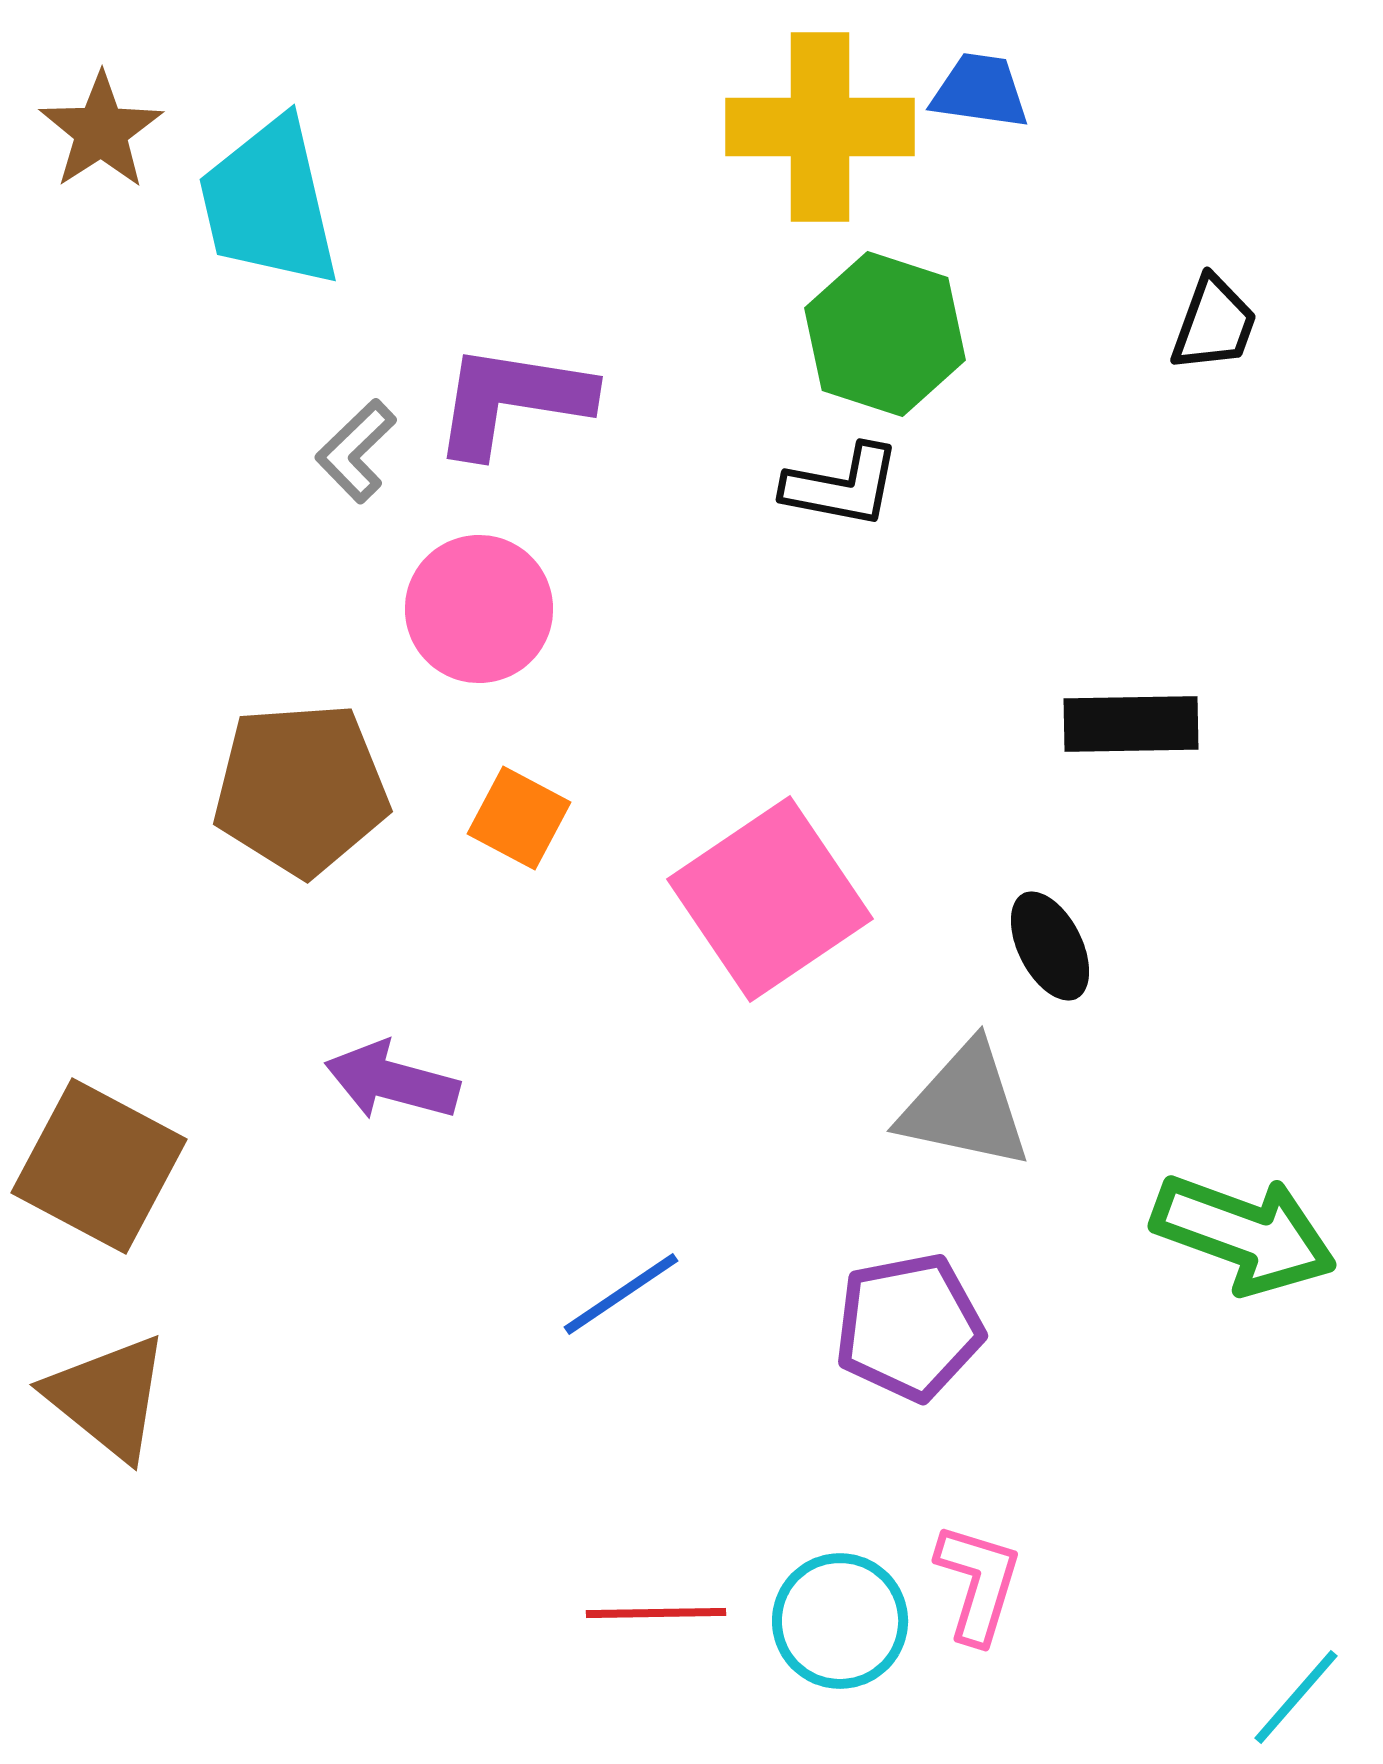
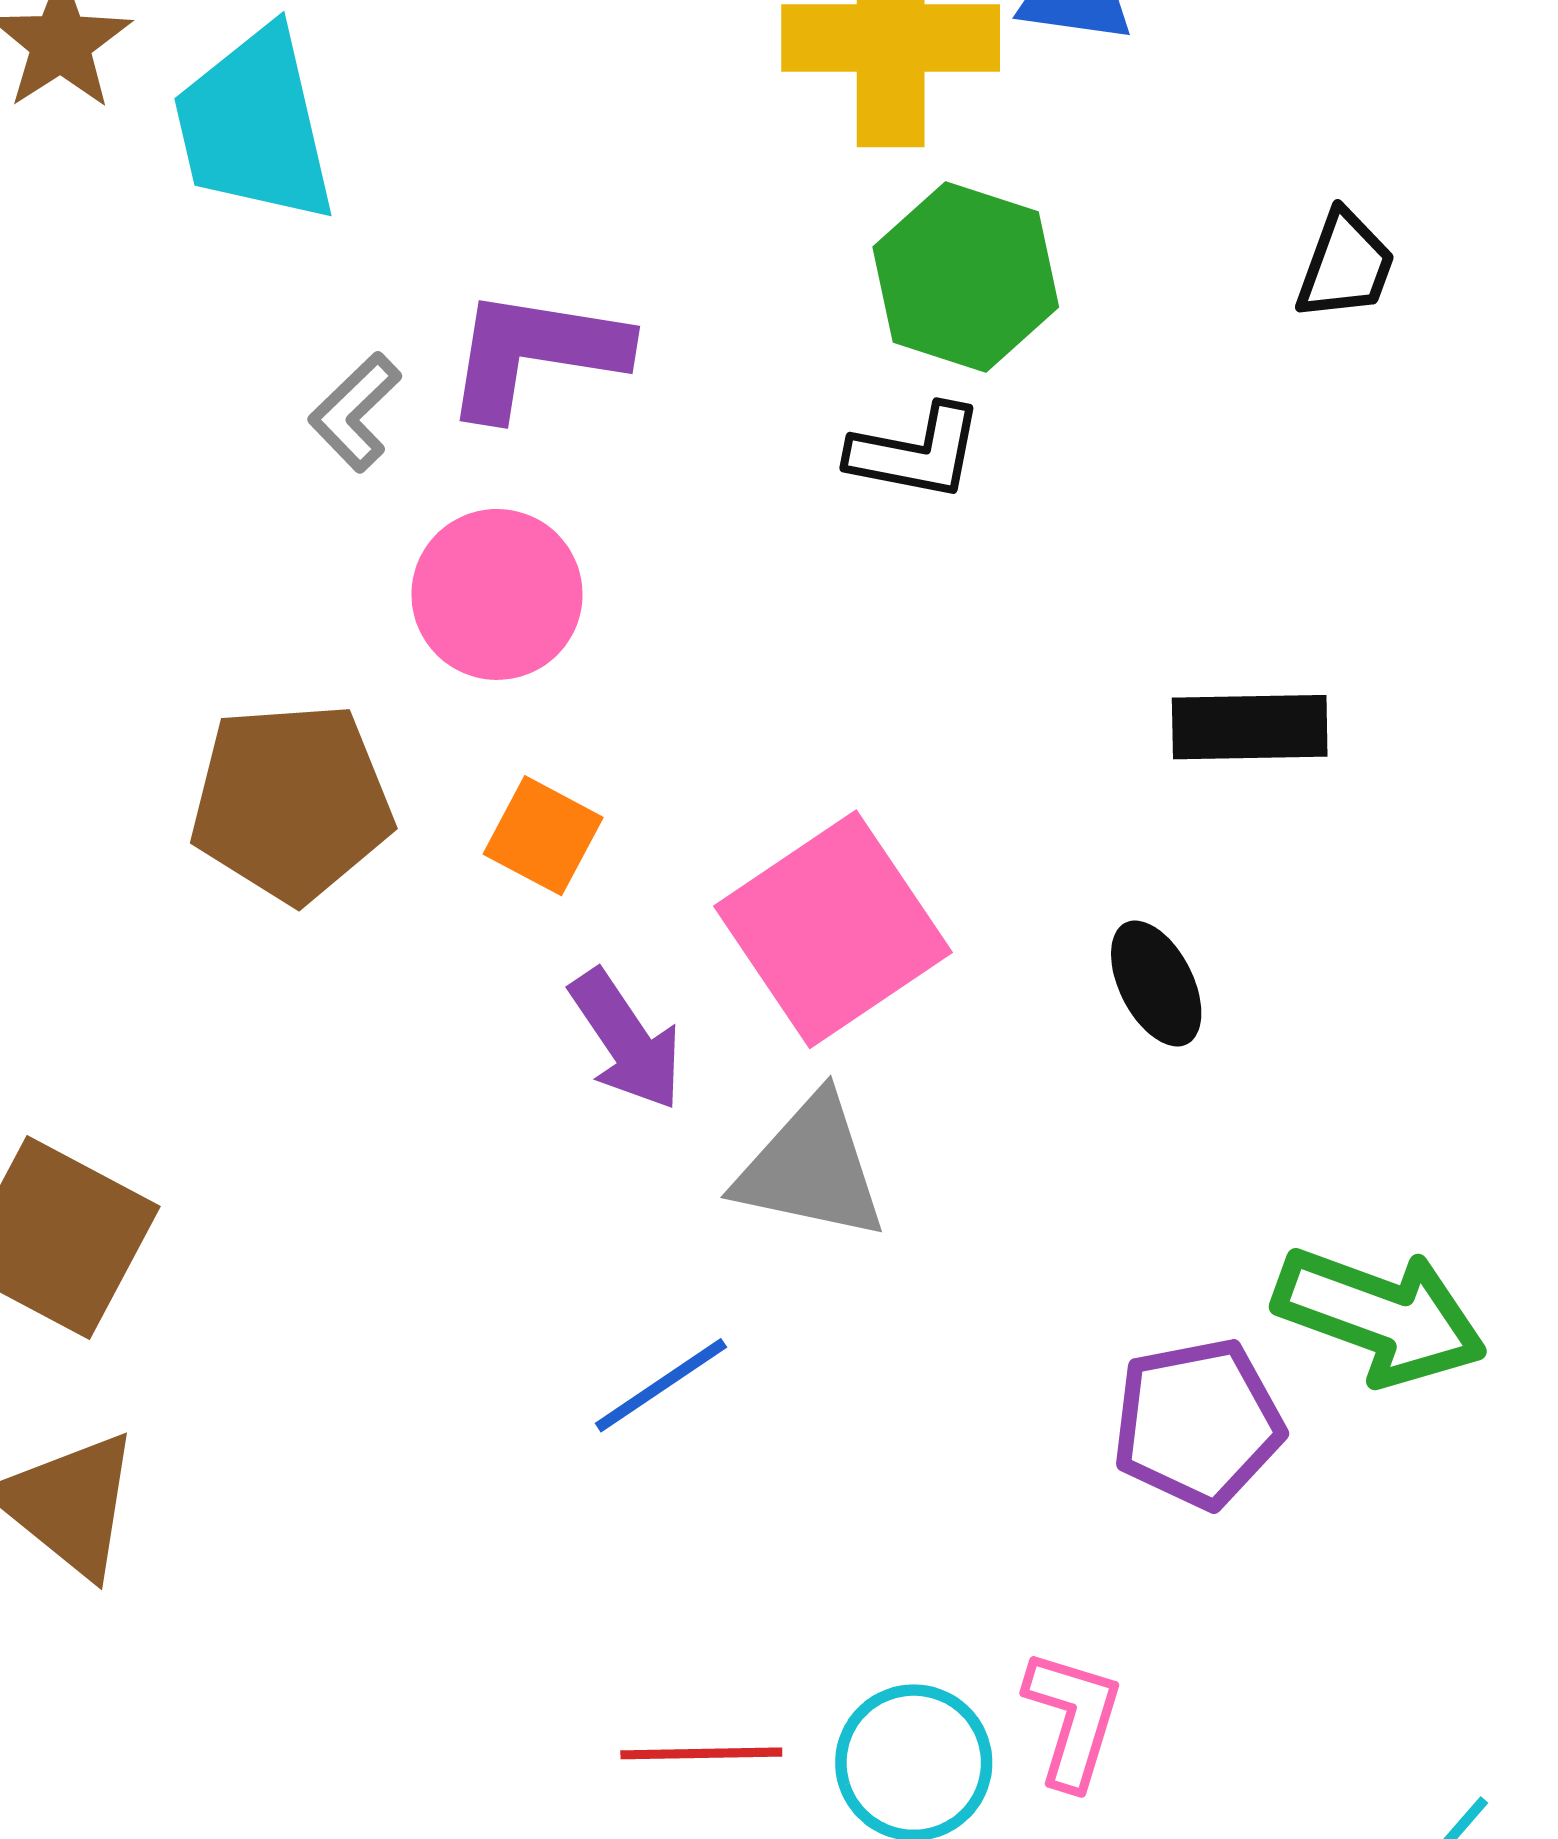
purple arrow: (392, 1081) -> (626, 1040), moved, turned -139
gray triangle: (965, 1106) -> (811, 1168), moved
purple pentagon: (909, 1327) -> (1198, 1423), moved

